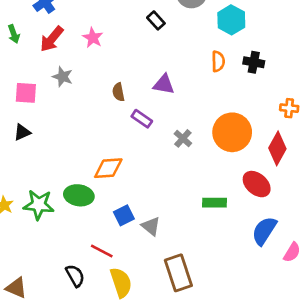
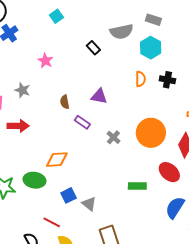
red arrow: (52, 39) -> (18, 126), moved, turned -130

